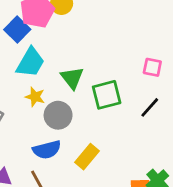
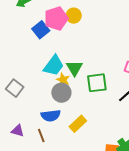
cyan trapezoid: (30, 62) -> (54, 66), moved
yellow star: (35, 97) -> (63, 80), moved

